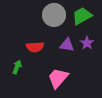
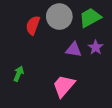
red semicircle: (35, 47) -> (33, 25), moved, turned 114

